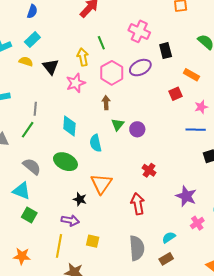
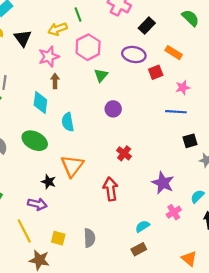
black rectangle: (166, 51) -> (147, 26), turned 56
yellow arrow: (83, 57) -> (58, 29), turned -102
purple ellipse: (140, 68) -> (134, 55), moved, turned 35
brown arrow: (106, 103) -> (55, 81), moved
green triangle: (118, 124) -> (101, 75), moved
yellow square: (93, 241) -> (58, 238), moved
yellow line: (59, 246) -> (24, 231), turned -40
gray semicircle: (137, 248) -> (89, 238), moved, size x0.7

